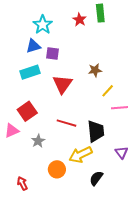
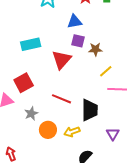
blue triangle: (33, 46) -> (75, 22), moved
purple square: (52, 53) -> (78, 41), moved
yellow arrow: (80, 155) -> (72, 132), size x0.7
orange circle: (57, 169) -> (48, 130), moved

